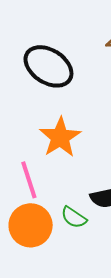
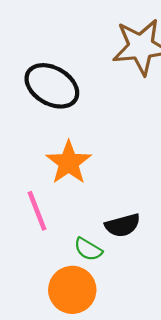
orange circle: (31, 225) -> (72, 290), moved

